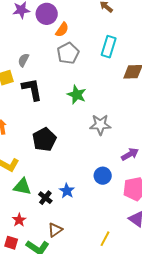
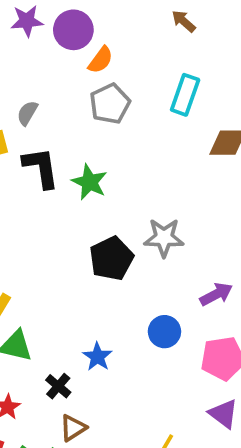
green star: (77, 95) -> (89, 182), moved
black pentagon: (44, 140) -> (111, 258), moved
black cross: (45, 198) -> (58, 386), moved

